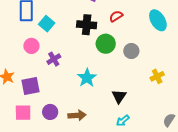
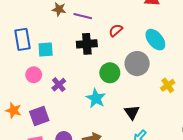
cyan ellipse: (158, 20) -> (155, 40), moved
cyan square: (47, 24) -> (46, 49), turned -35
green circle: (106, 44) -> (110, 73), moved
gray circle: (131, 51) -> (137, 64), size x1.5

